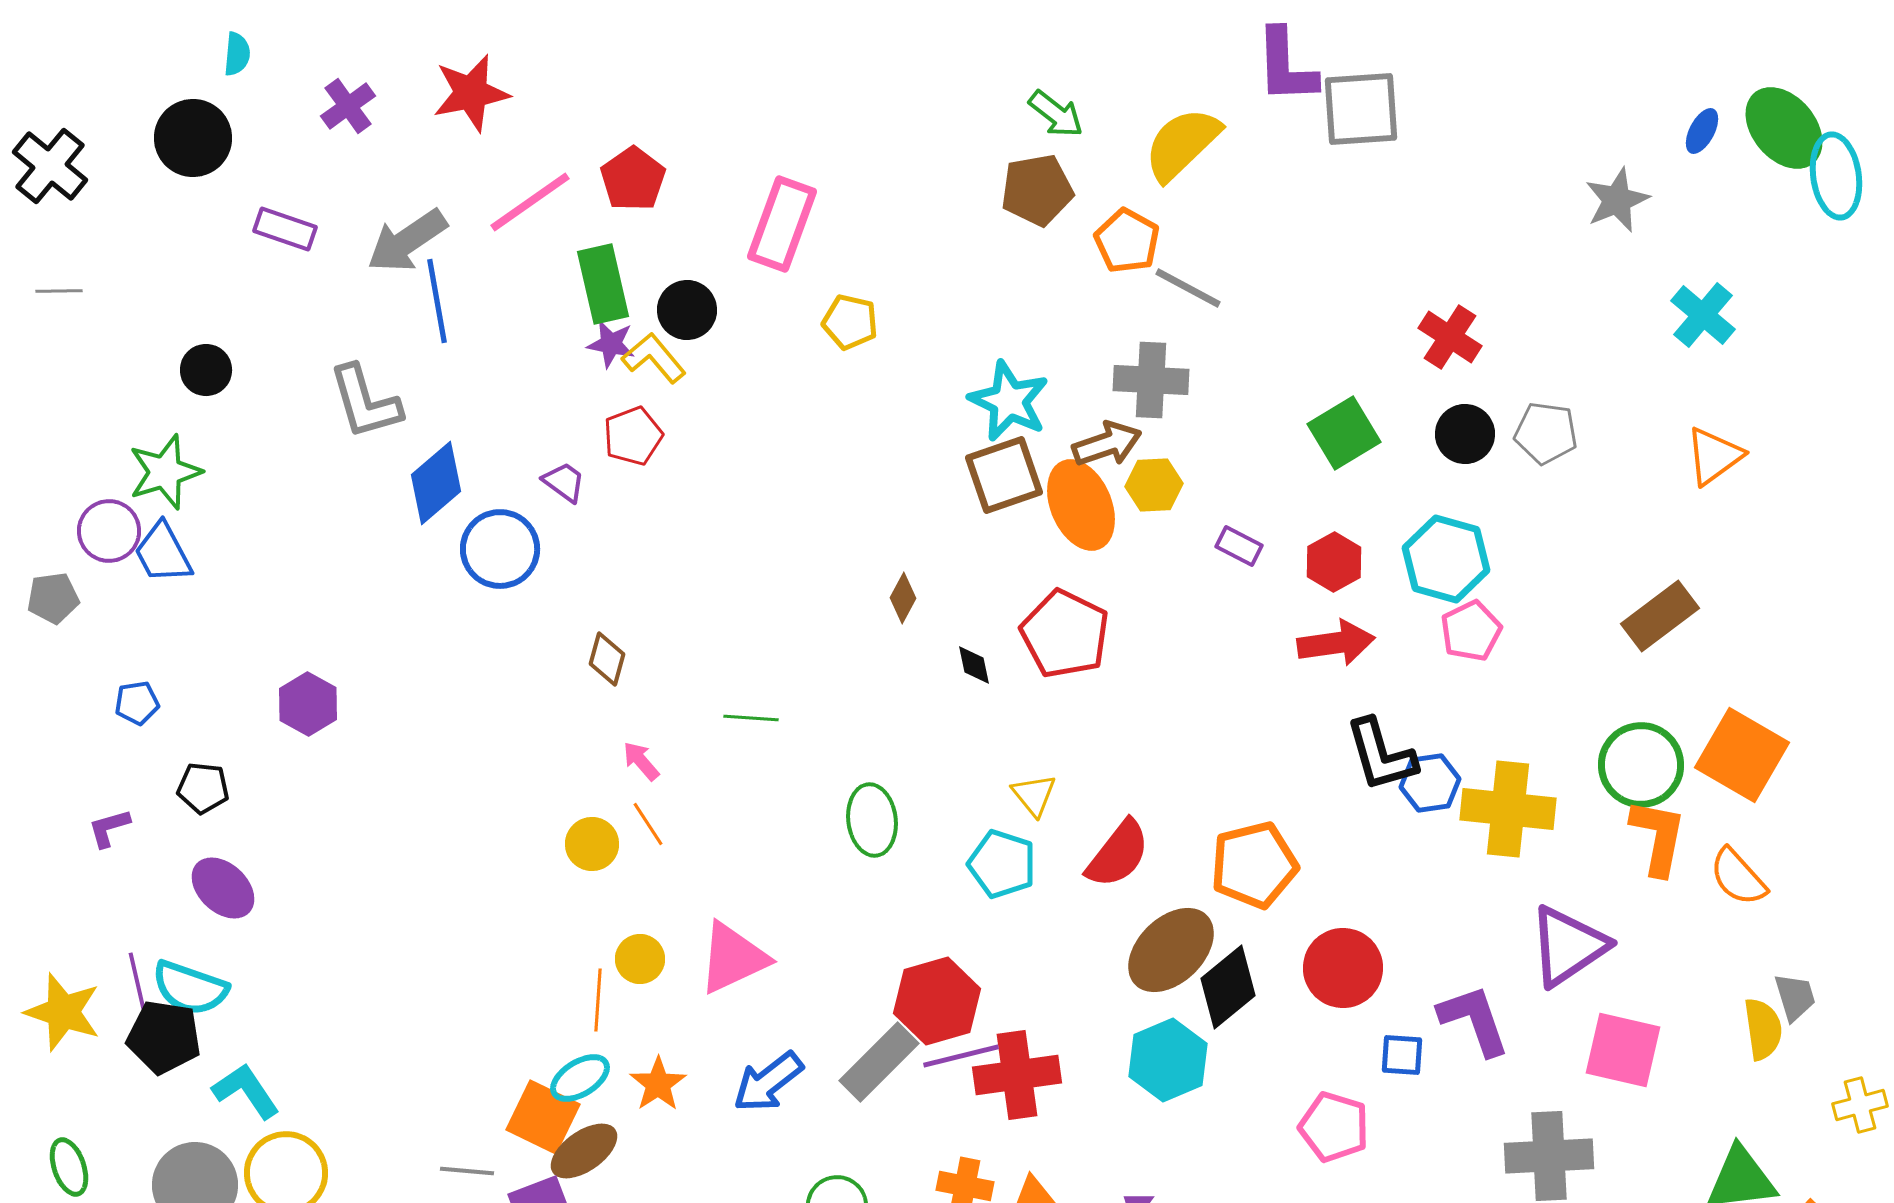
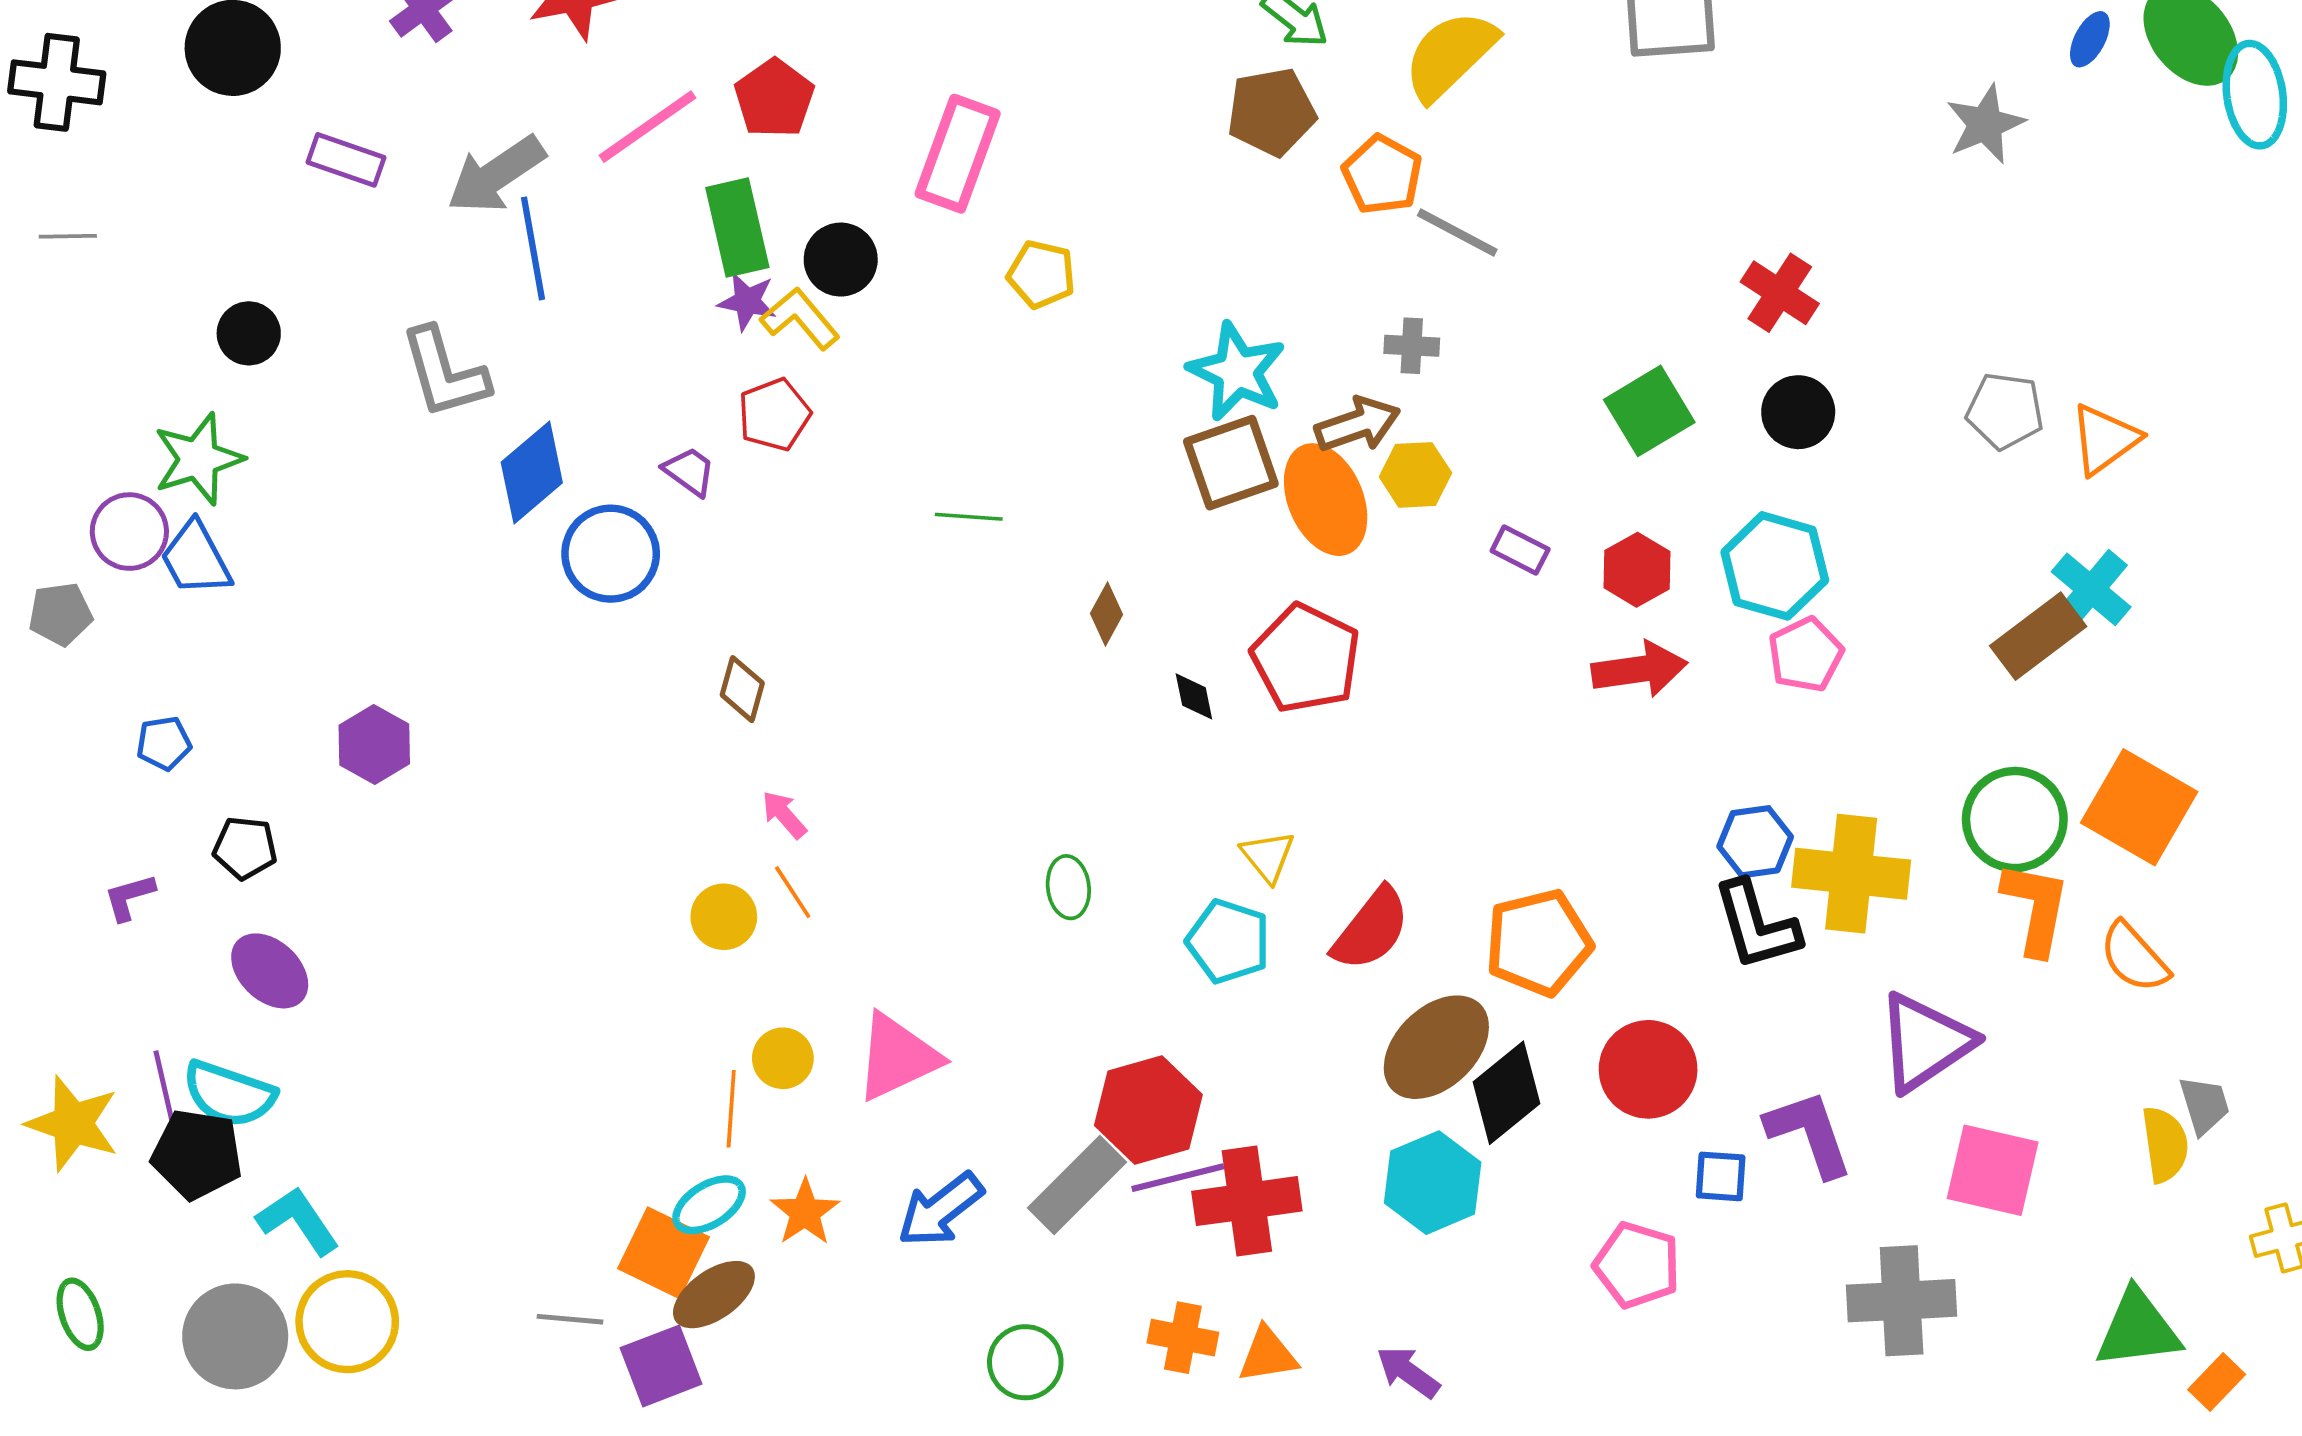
black cross: (50, 166) -> (57, 82), turned -32
cyan cross: (1703, 315) -> (2091, 589), moved
gray cross: (1151, 380) -> (1412, 346), size x0.6
gray pentagon: (1546, 433) -> (2005, 411), moved
green line: (751, 718) -> (969, 517), moved
black L-shape: (1381, 755) -> (1756, 925), moved
green ellipse: (872, 820) -> (1068, 887), size x0.7

